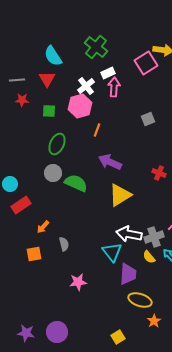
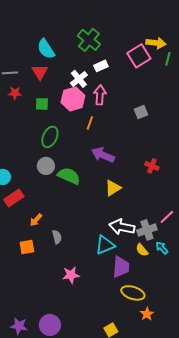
pink arrow: (114, 87) -> (100, 95), moved
yellow triangle: (120, 195) -> (113, 188), size x0.7
cyan triangle: (112, 252) -> (105, 245), turned 45

